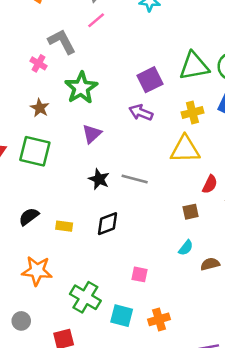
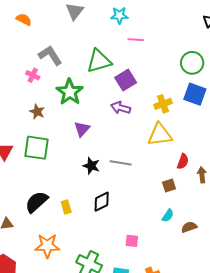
pink line: (96, 20) -> (136, 40), moved, turned 49
green triangle: (194, 66) -> (99, 61), moved
black semicircle: (29, 217) -> (37, 202), size x1.4
yellow rectangle: (64, 226) -> (66, 207), turned 72

